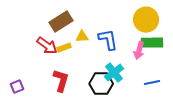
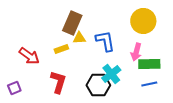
brown rectangle: (61, 22) -> (72, 23), moved, turned -35
green rectangle: (152, 43) -> (149, 64), moved
red arrow: (47, 46) -> (29, 56), moved

